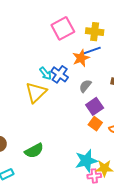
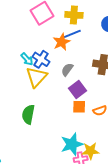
yellow triangle: (36, 92) -> (36, 77), moved
orange square: (95, 124) -> (79, 107), turned -32
green semicircle: (34, 151) -> (28, 114), moved, turned 132

